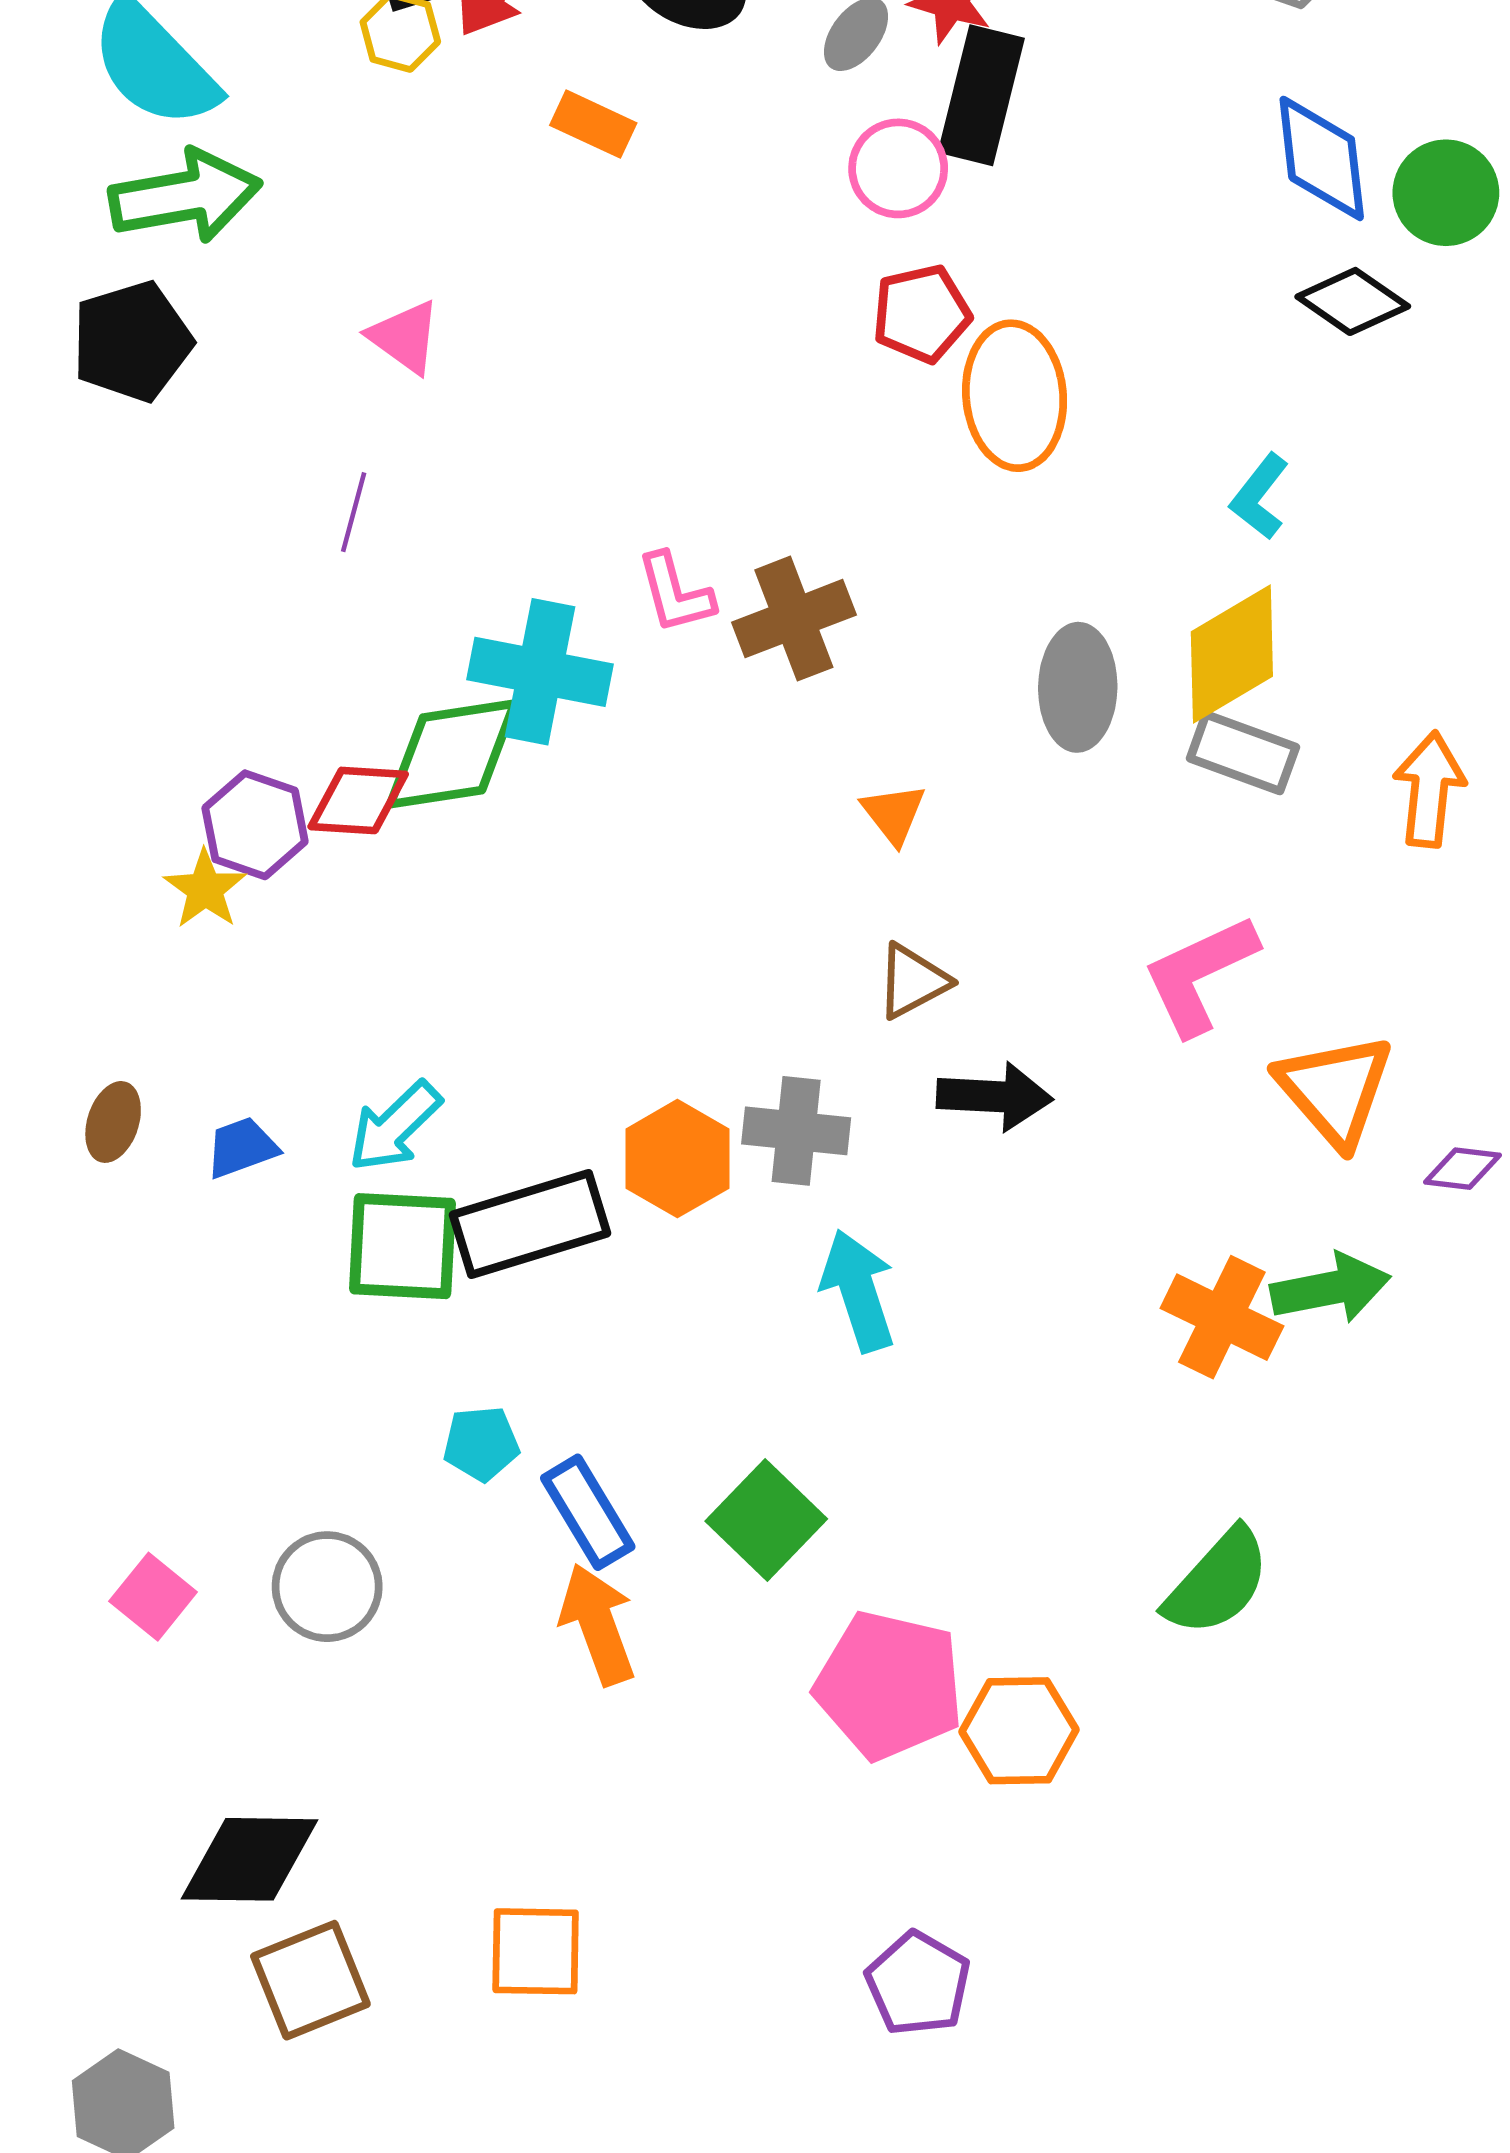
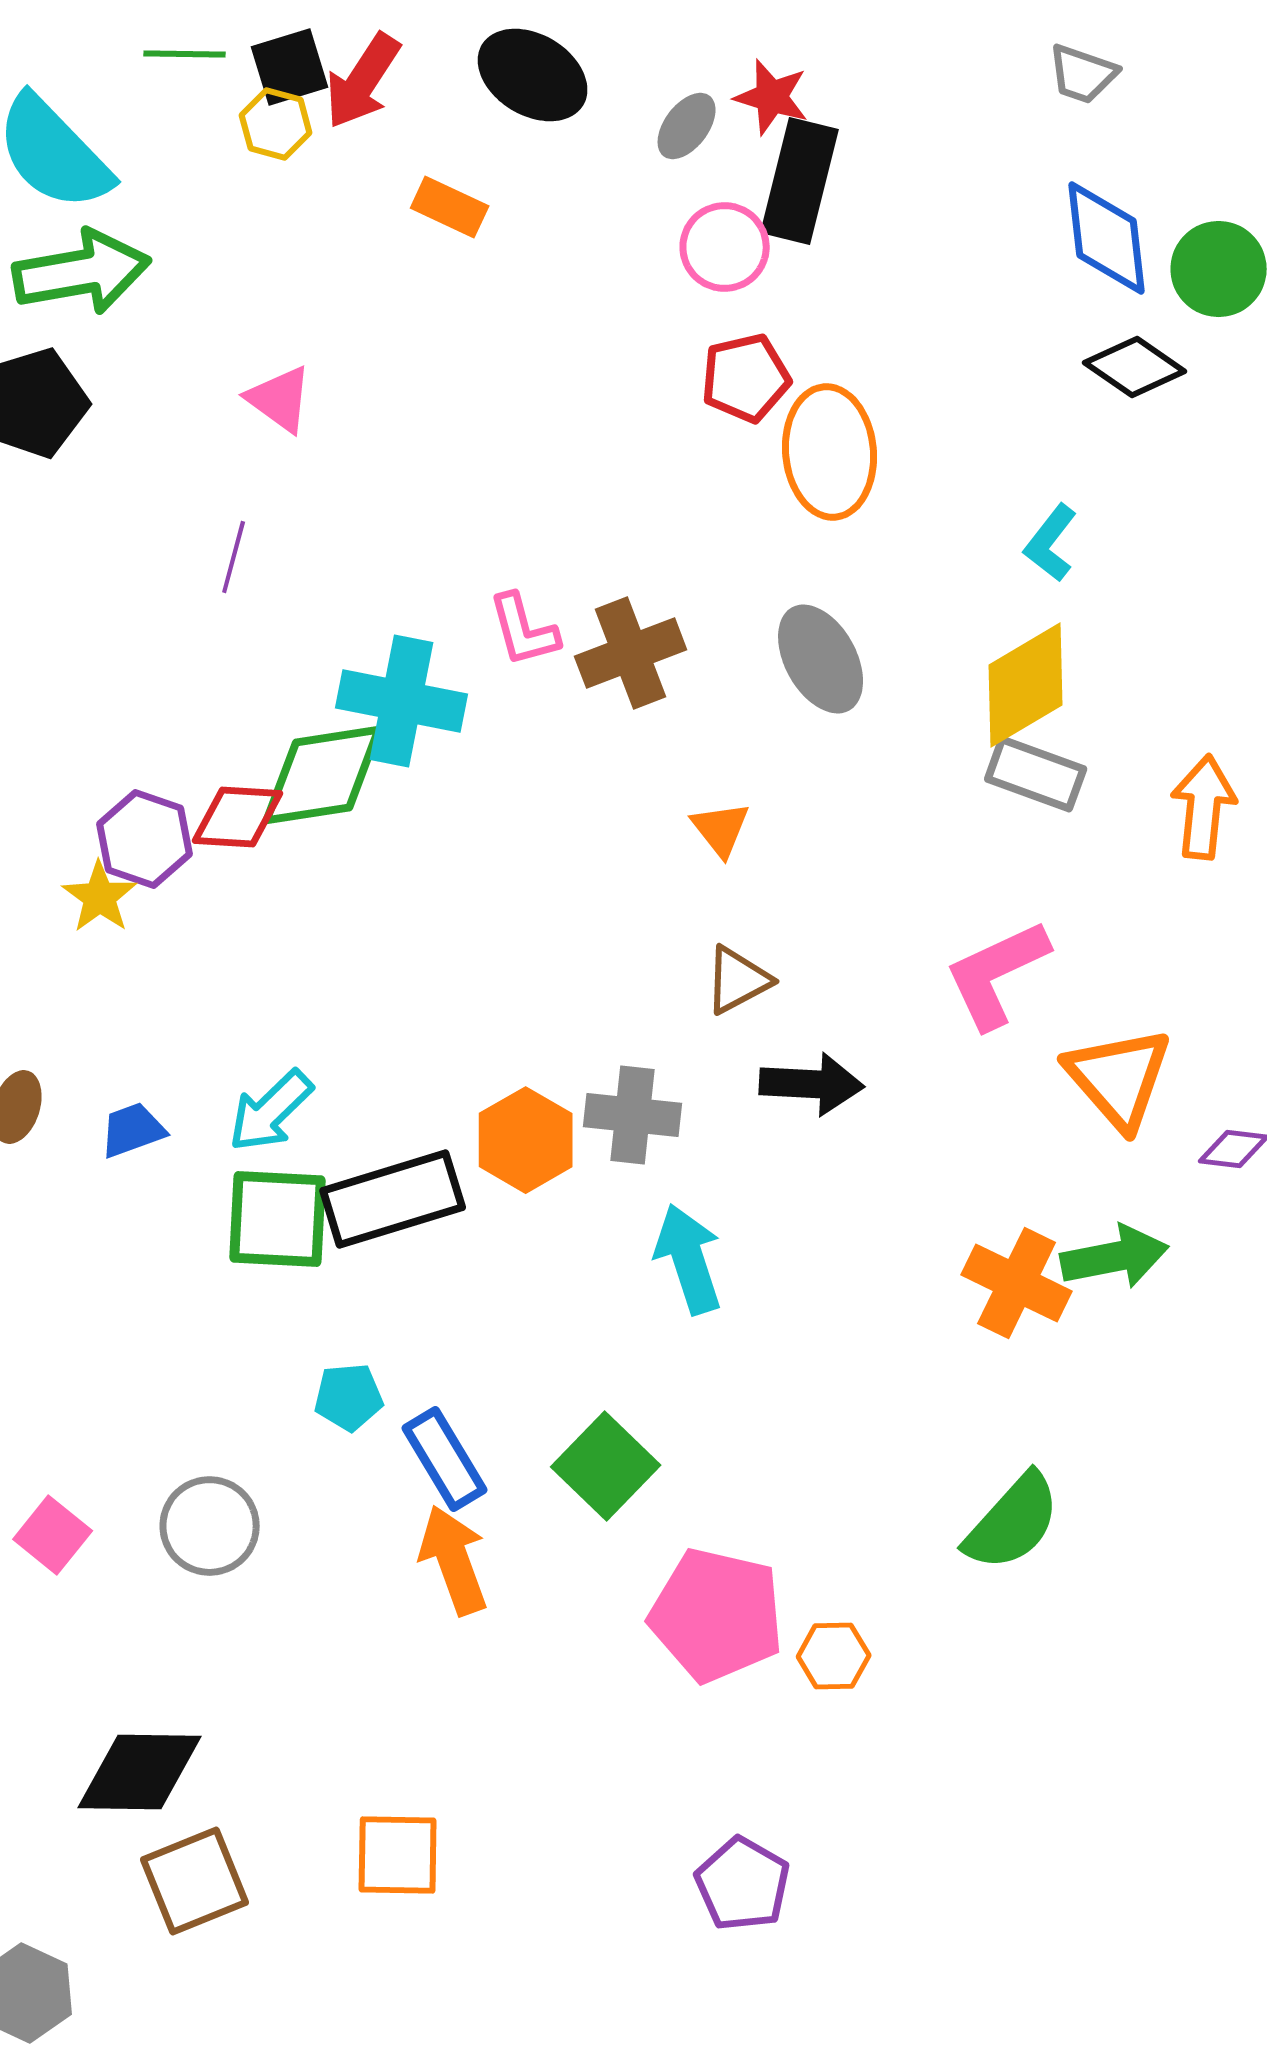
gray ellipse: (1078, 687) -> (821, 659), moved, turned -30
orange hexagon: (1019, 1731) -> (834, 1656), size x0.7

